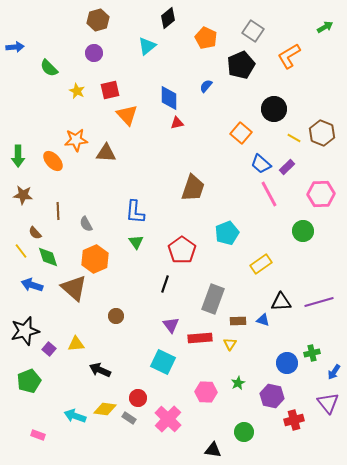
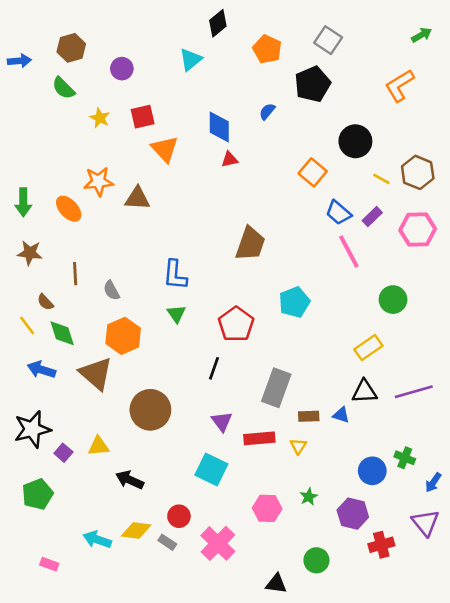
brown hexagon: (98, 20) -> (71, 48), moved
orange L-shape: (289, 56) -> (400, 85), moved
pink hexagon: (321, 194) -> (418, 229), moved
yellow rectangle: (261, 264) -> (368, 348), moved
brown circle: (116, 316) -> (150, 410), size x2.0
green cross: (312, 353) -> (405, 458), turned 35

